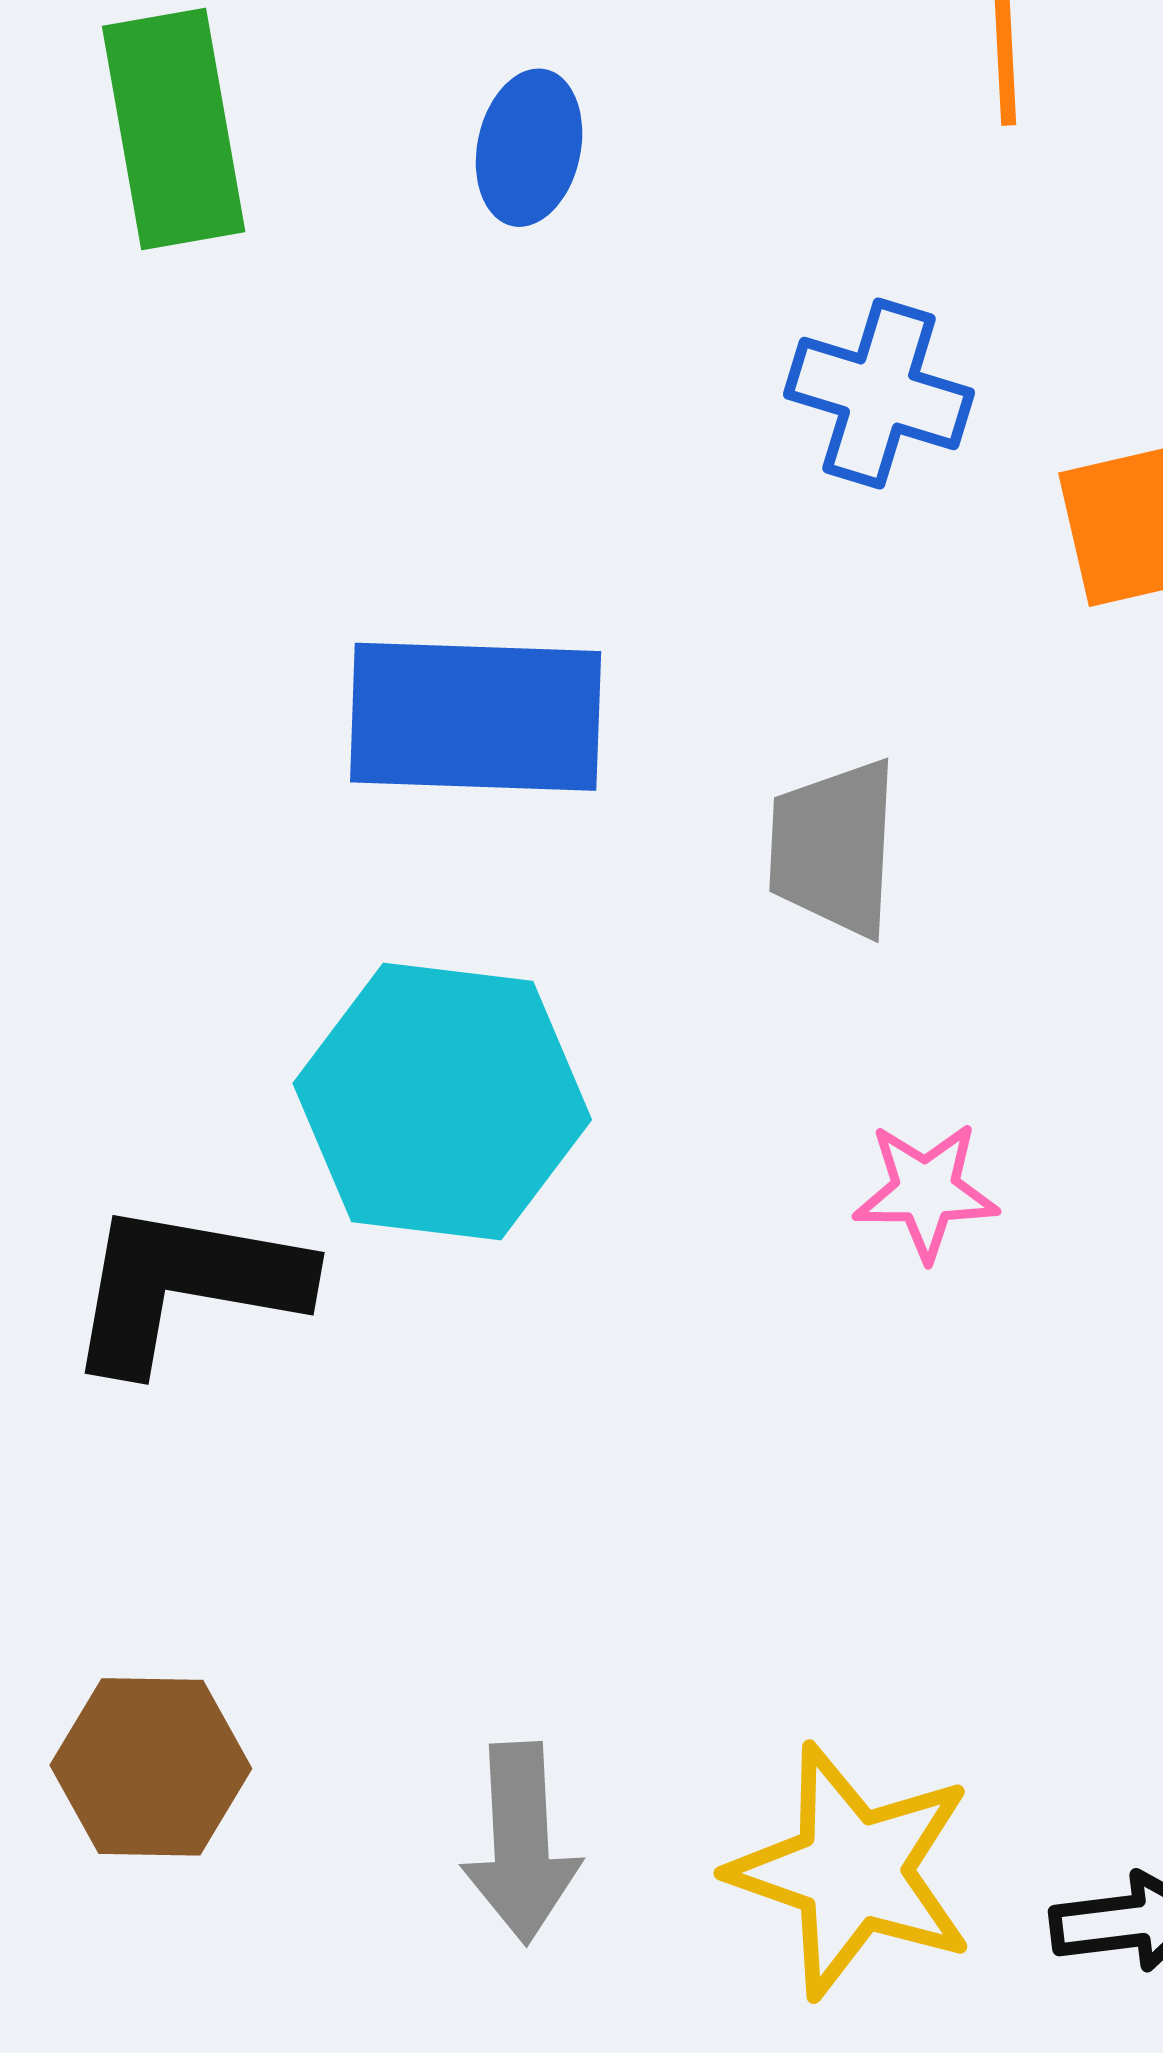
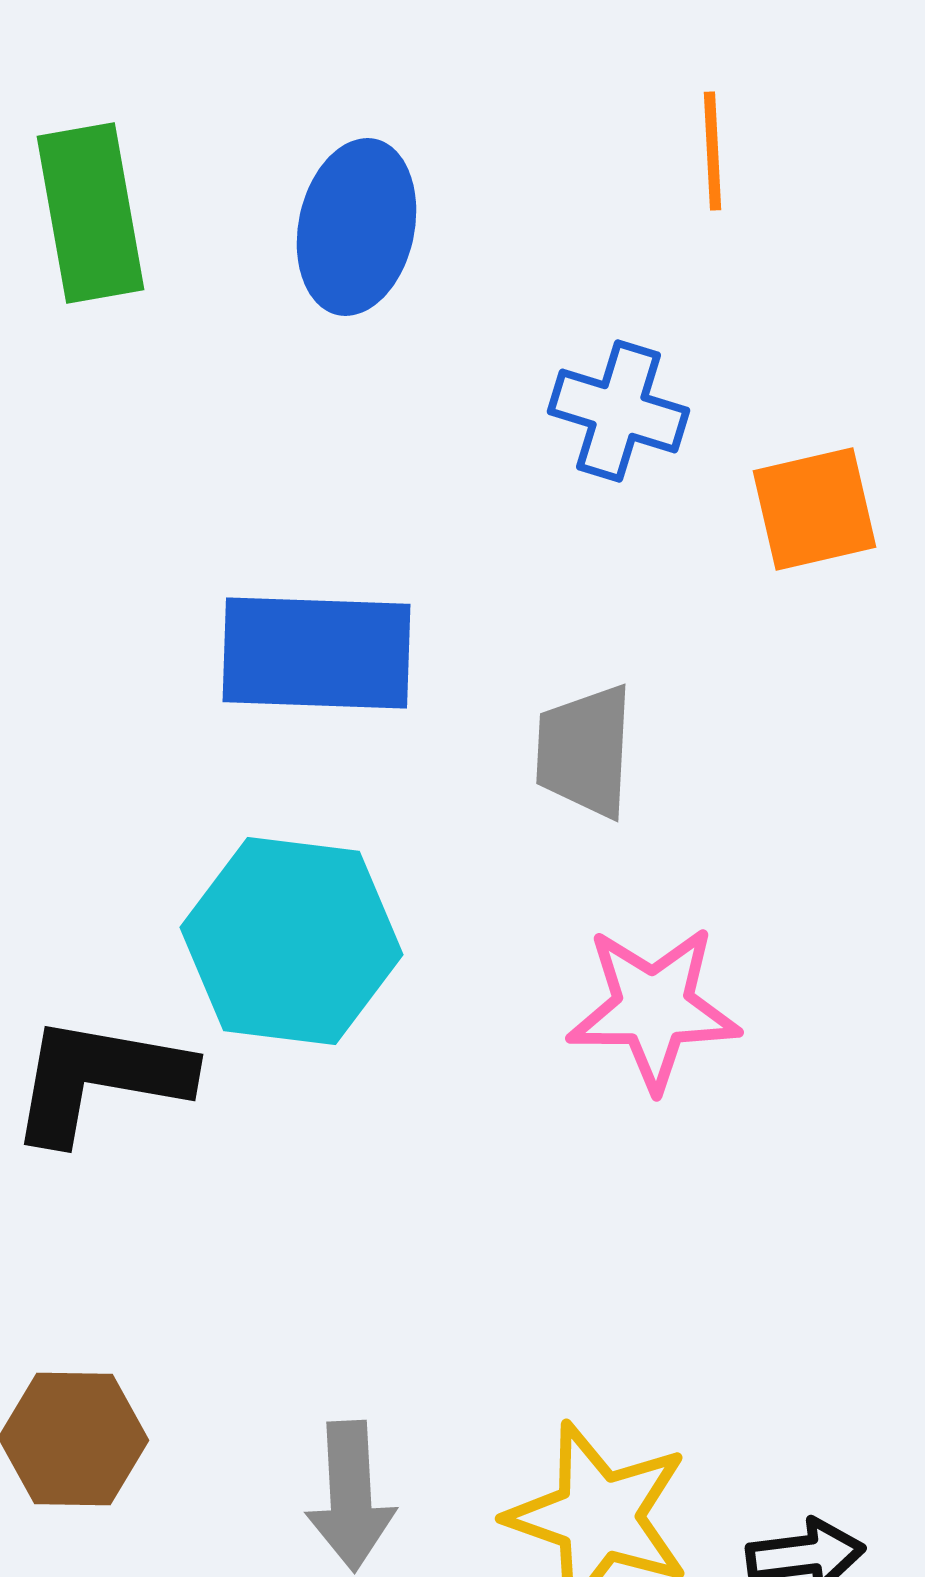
blue ellipse: (529, 148) -> (356, 227), size x1.5
pink star: (926, 1191) -> (654, 1008), size x1.6

